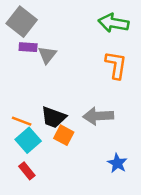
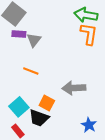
orange L-shape: (116, 65) -> (89, 34), moved
black trapezoid: (54, 117) -> (39, 118), moved
orange line: (22, 121) -> (31, 71), moved

